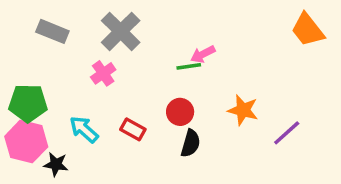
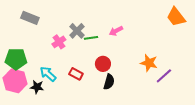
gray cross: (121, 31) -> (77, 31), moved, size x0.7
green line: (189, 66) -> (91, 38), moved
orange star: (243, 110) -> (149, 63), moved
black star: (56, 164) -> (37, 87), moved

